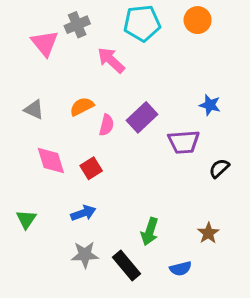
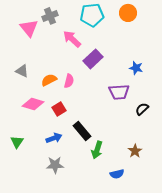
orange semicircle: (82, 107) -> (49, 80), moved
purple rectangle: (142, 117) -> (93, 59), moved
pink diamond: (51, 161) -> (33, 104), turned -55
black rectangle: (127, 265) -> (82, 131), moved

